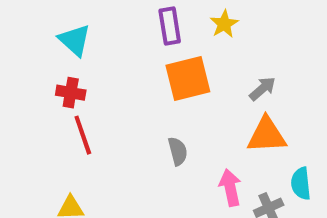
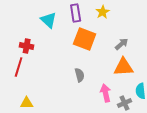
cyan triangle: (75, 40) -> (49, 20), moved
orange square: (188, 79) -> (85, 39), turned 35
red line: (83, 135) -> (19, 67), moved, turned 36

